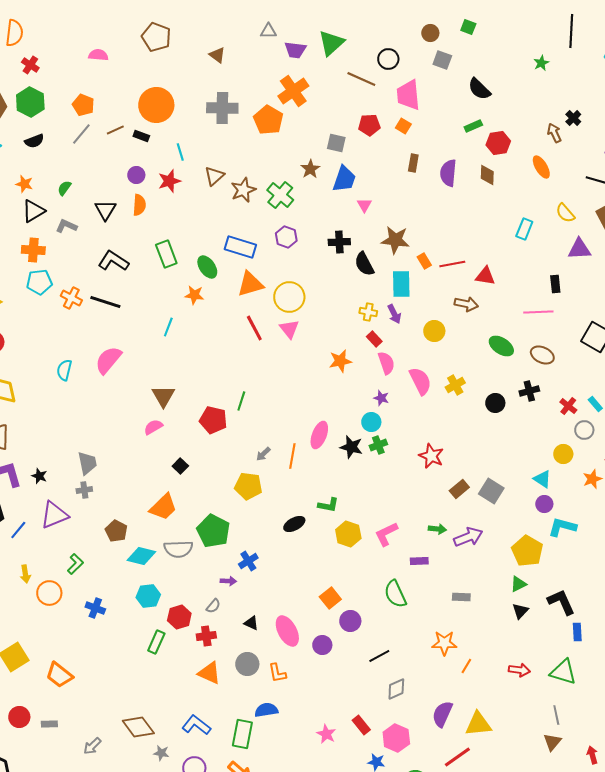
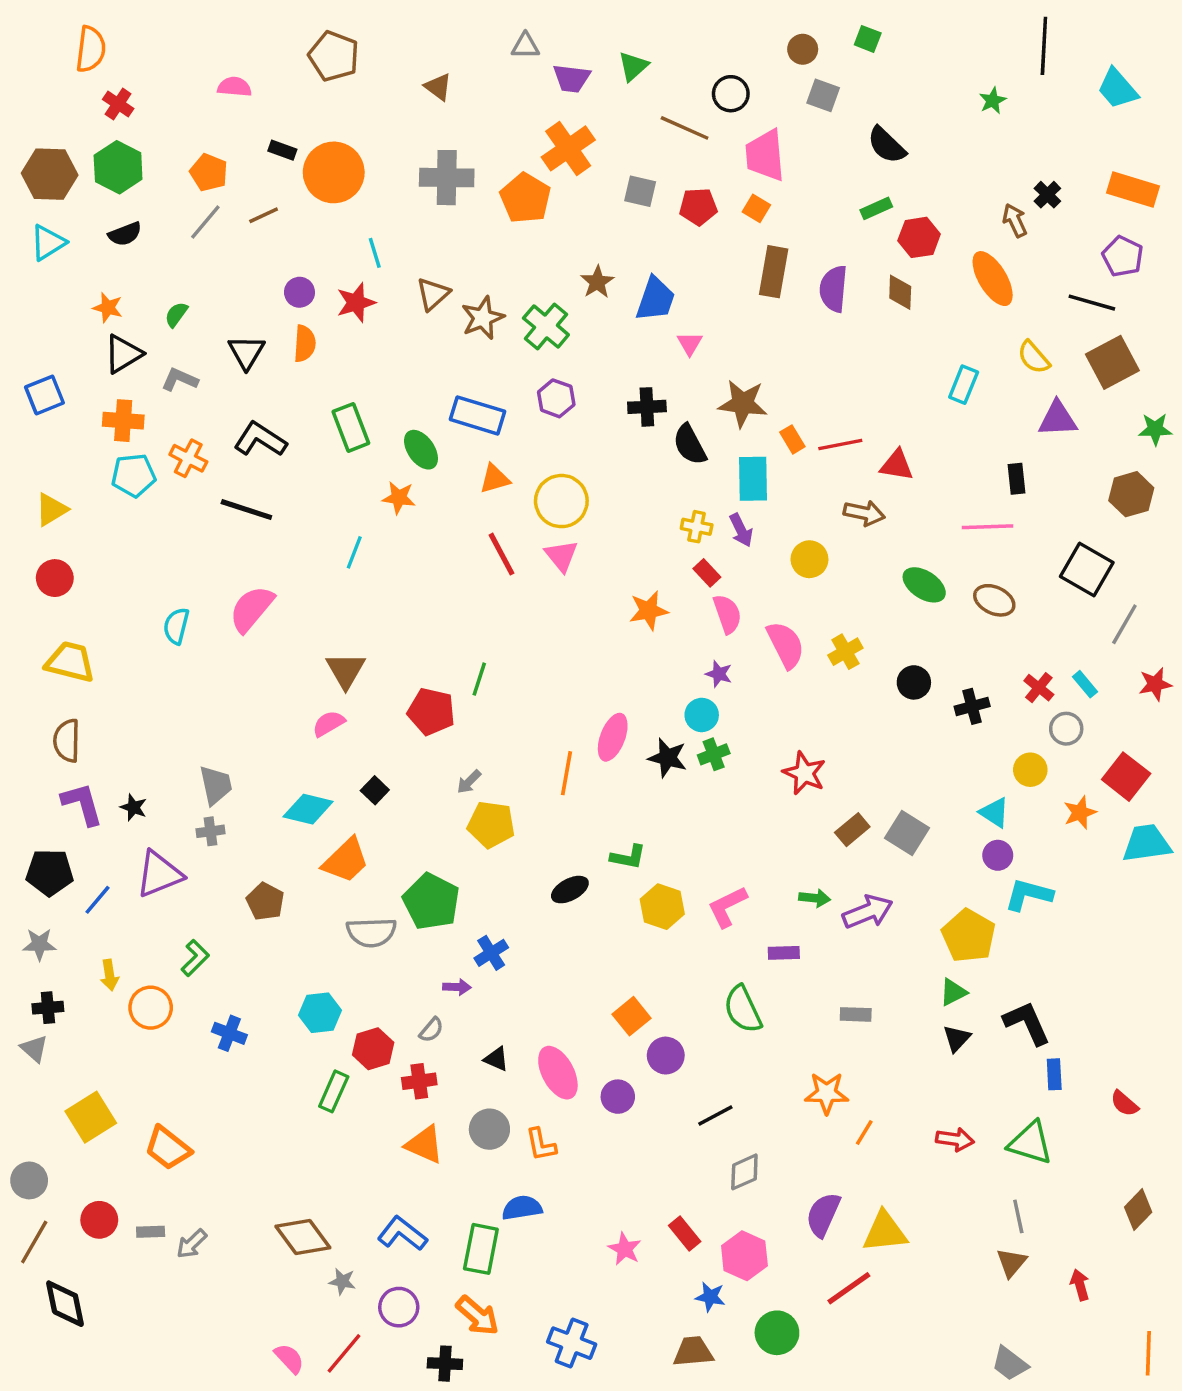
green triangle: (331, 43) -> (633, 66), size x0.7
black rectangle: (141, 136) -> (282, 150), moved
gray square: (336, 143) -> (640, 191), moved
brown rectangle: (413, 163) -> (774, 272), size x1.6
orange ellipse: (541, 167) -> (993, 279), size x1.4
orange triangle: (250, 284) -> (495, 479), size x0.7
orange cross: (71, 298) -> (188, 458), moved
black cross: (529, 391) -> (972, 706), moved
gray arrow: (263, 454) -> (469, 782), moved
cyan diamond: (141, 556) -> (308, 809), moved
gray arrow: (92, 746) -> (192, 1244), moved

